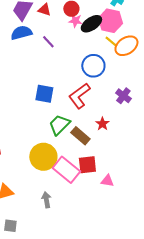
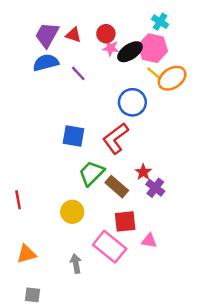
purple cross: (123, 96) -> (155, 188), moved
yellow circle: (43, 157) -> (72, 212), size x0.7
pink rectangle: (66, 170) -> (110, 247), moved

